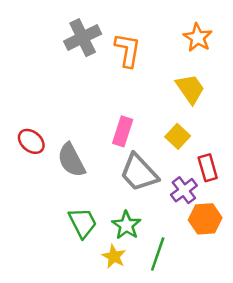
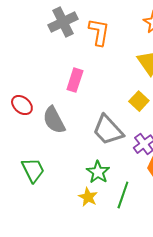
pink rectangle: (123, 131) -> (75, 80), moved
green trapezoid: (83, 223) -> (33, 170), moved

